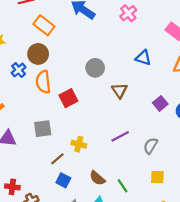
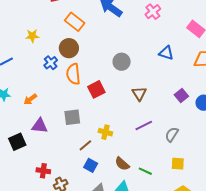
brown triangle: (119, 91) -> (139, 94), moved
green line: (123, 186) -> (145, 171), turned -32

